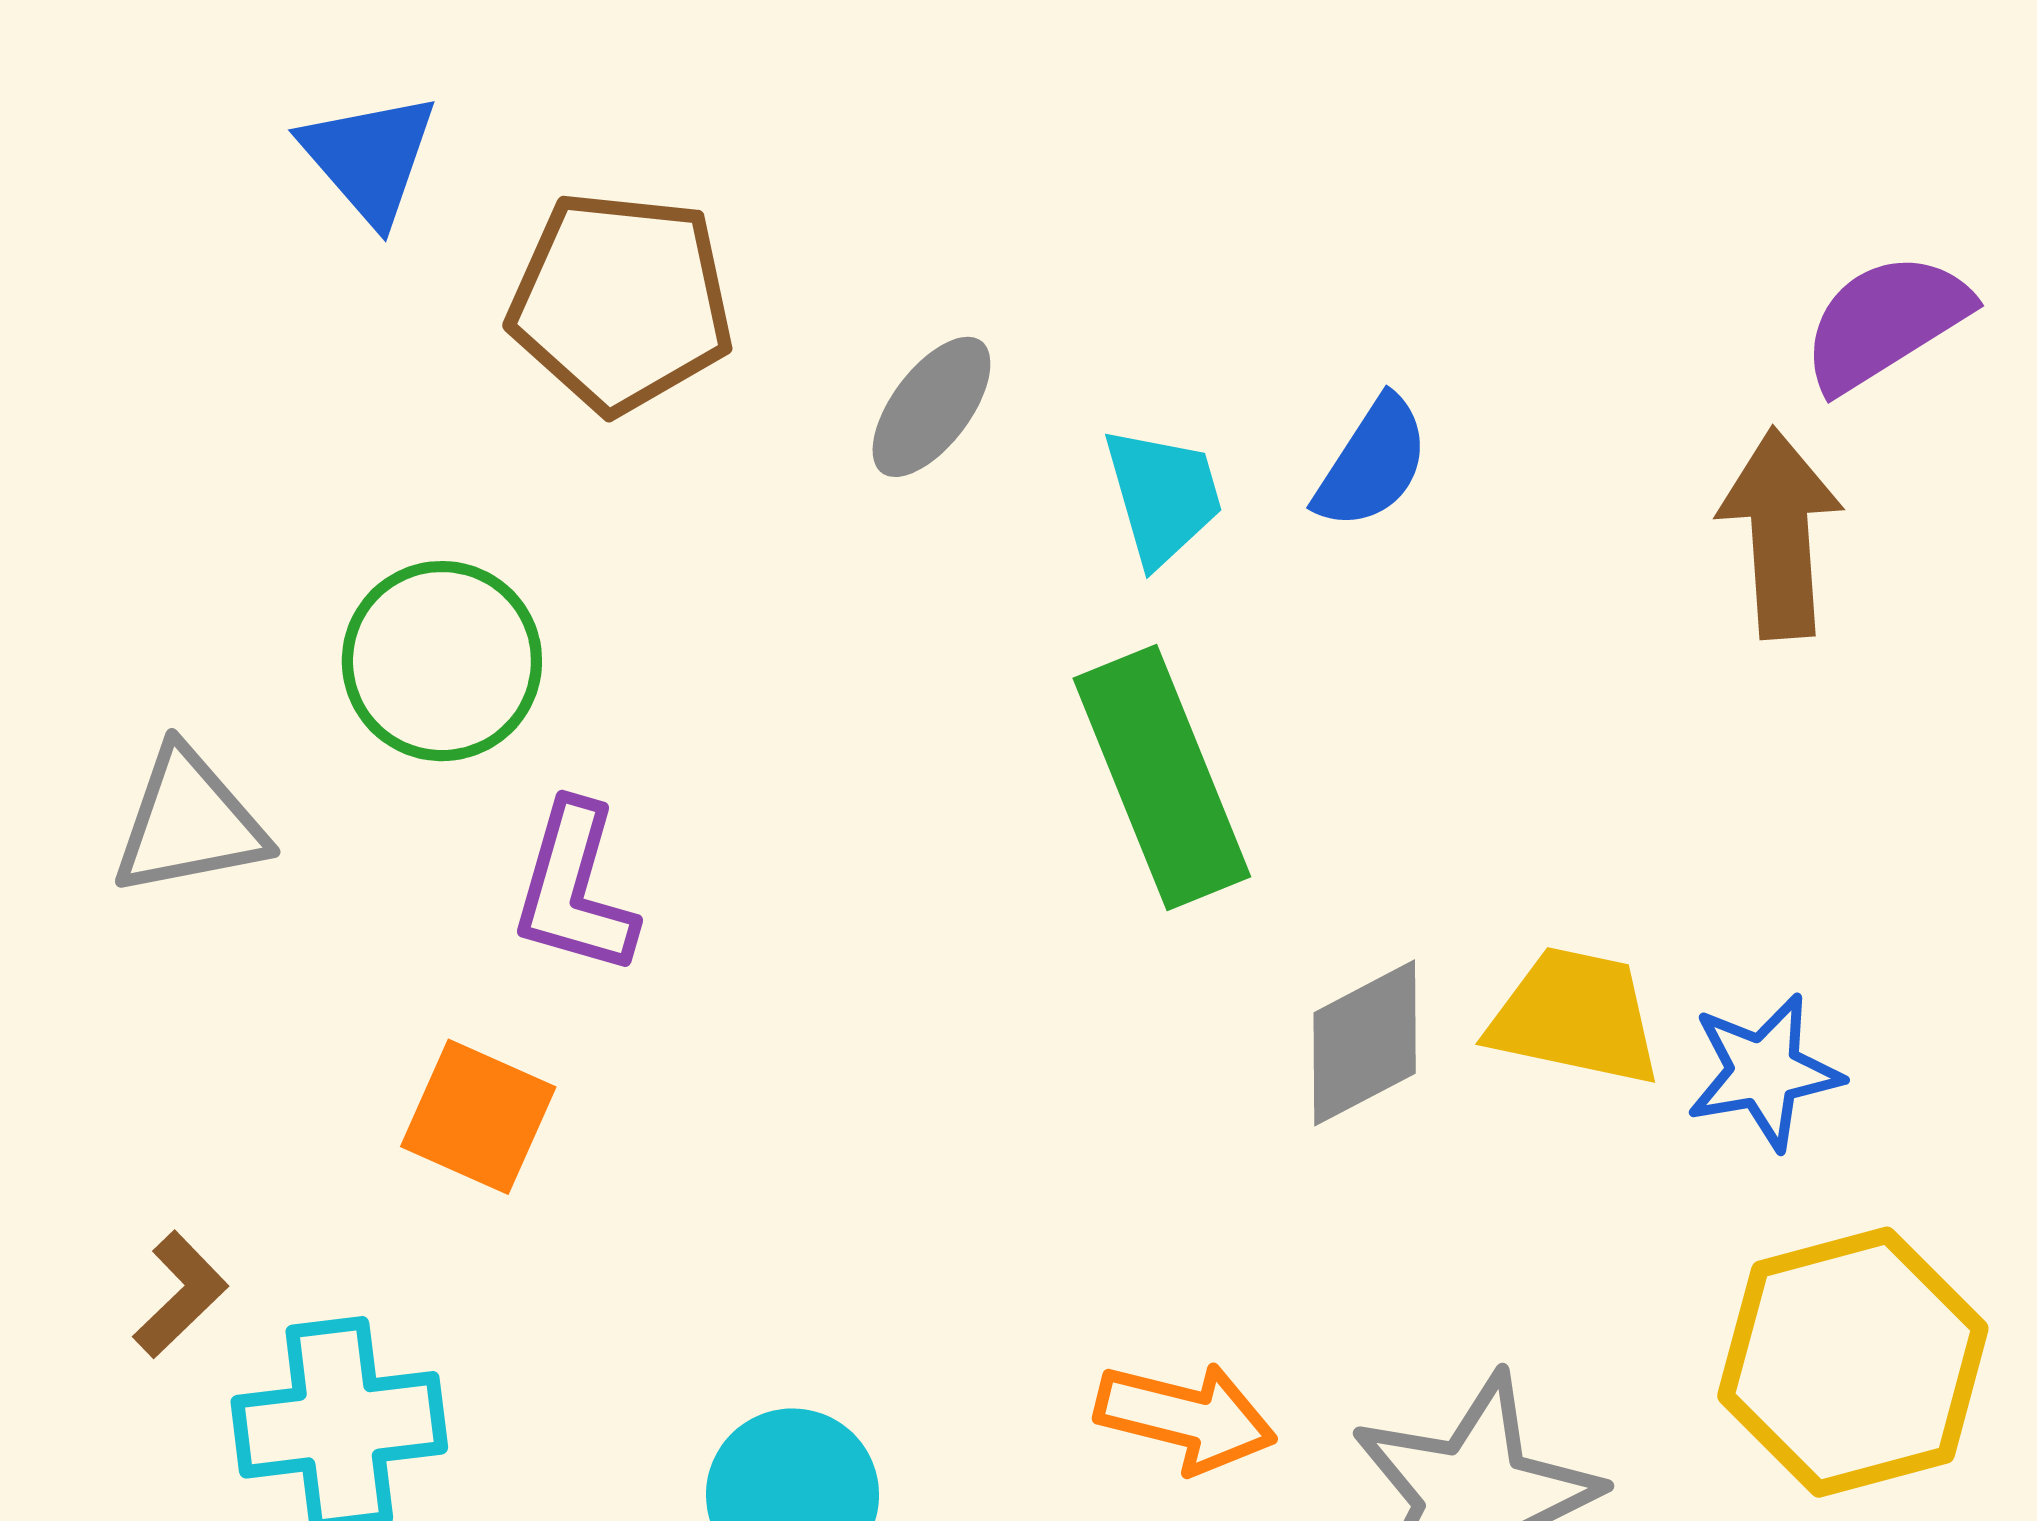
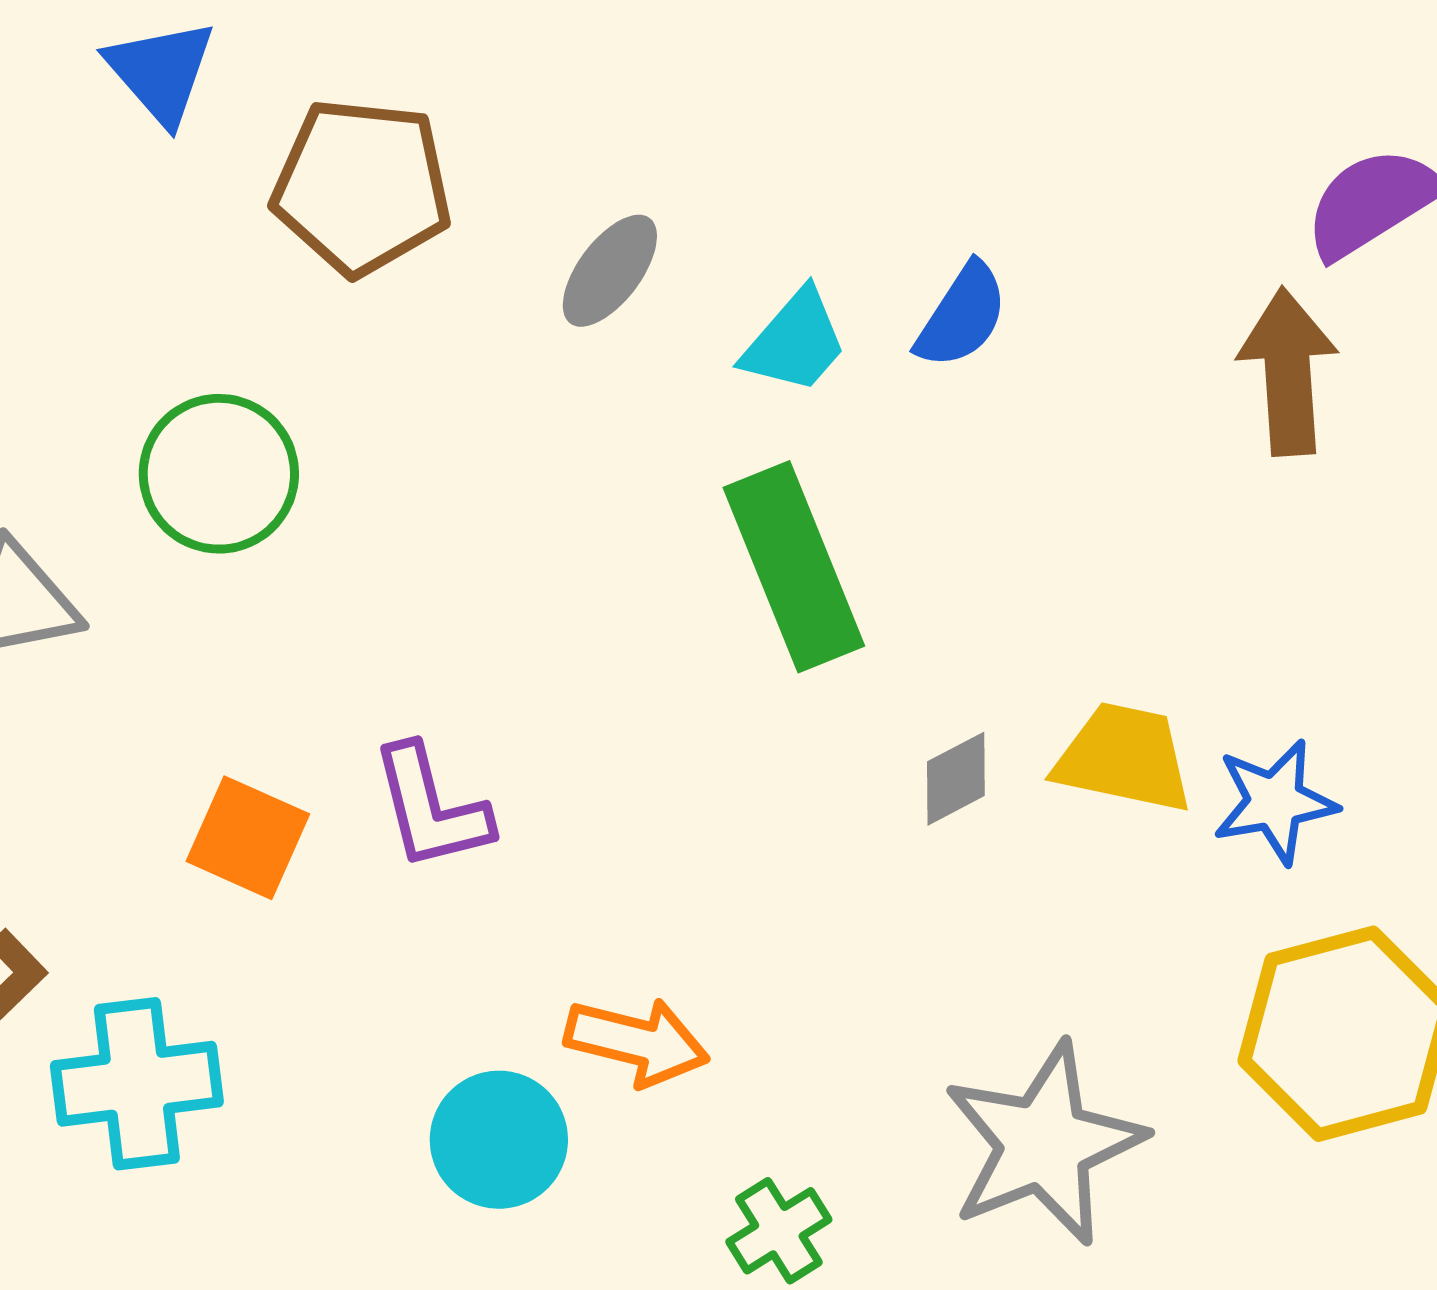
cyan trapezoid: (1163, 496) -> (795, 342), turned 57
purple L-shape: (575, 889) -> (431, 808), moved, turned -30
gray diamond: (1365, 1043) -> (956, 779), size x0.7
orange arrow: (1186, 1417) -> (637, 1042), moved

